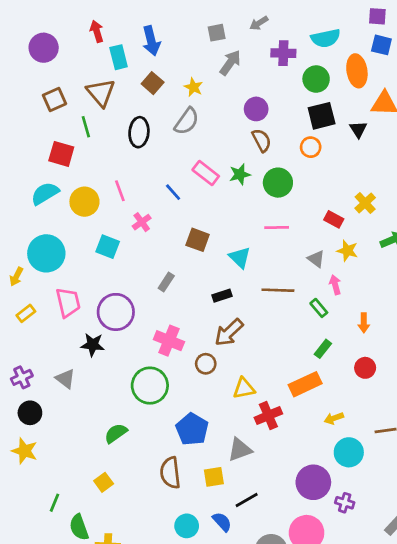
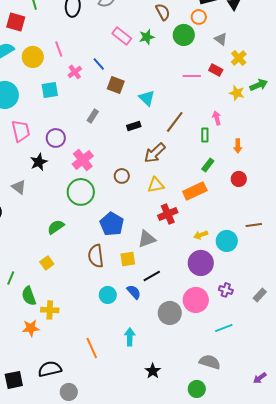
green circle: (278, 183) -> (184, 35), moved
blue line: (173, 192) -> (99, 64), moved
pink line: (277, 228) -> (192, 76), moved
cyan square: (108, 247) -> (50, 90), turned -30
yellow star: (347, 251) -> (237, 93), moved
gray triangle: (316, 259) -> (221, 39), moved
brown line: (278, 290) -> (175, 122), turned -55
green rectangle: (319, 308) -> (205, 135), turned 40
purple circle: (116, 312) -> (56, 138), size x0.7
brown arrow: (229, 332) -> (155, 153), moved
pink cross: (169, 341) -> (83, 160), moved, turned 30
black star: (93, 345) -> (39, 162), turned -30
yellow triangle: (244, 388) -> (156, 185), moved
yellow arrow: (334, 418) -> (201, 235), moved
purple cross: (345, 503) -> (226, 290), moved

